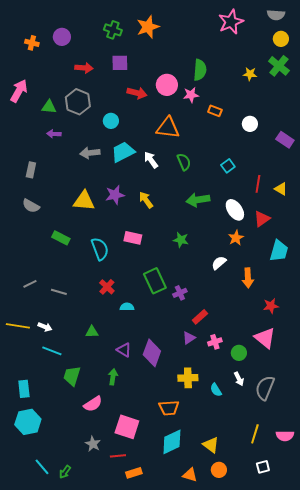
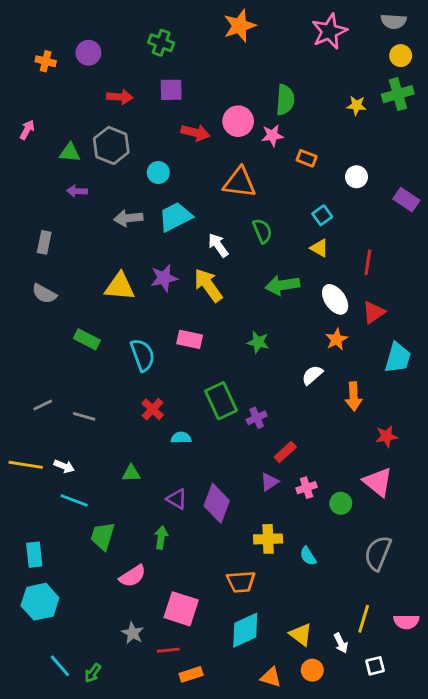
orange star: (148, 27) -> (240, 26), moved
green cross: (279, 66) -> (398, 94), turned 35
pink arrow: (19, 91) -> (27, 130), size x0.6
white arrow: (151, 160) -> (218, 245), moved
cyan square: (228, 166) -> (322, 215), moved
yellow triangle: (281, 189) -> (319, 248), moved
yellow arrow: (146, 200) -> (208, 285), size x1.4
white arrow: (239, 379) -> (341, 643), moved

